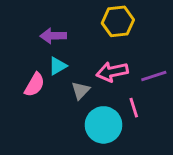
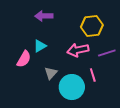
yellow hexagon: (118, 21) -> (92, 26), moved
purple arrow: (53, 36) -> (44, 16), moved
gray triangle: (81, 90) -> (51, 73), moved

